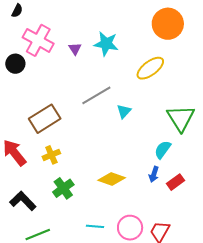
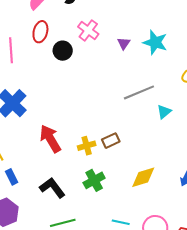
pink cross: (38, 40) -> (88, 30), size x0.7
brown rectangle: (45, 119) -> (111, 141), moved, size x0.6
yellow diamond: (112, 179) -> (143, 177), turned -44

